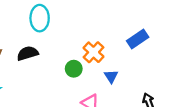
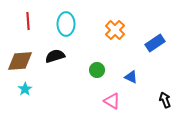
orange cross: (94, 52) -> (115, 30), moved
blue triangle: (111, 76) -> (131, 77), turned -32

